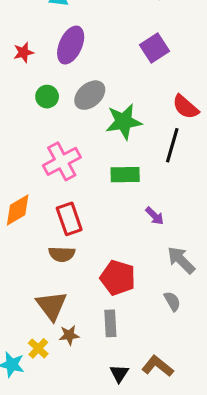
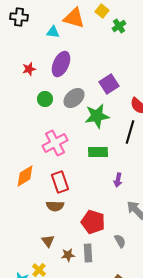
purple square: (155, 48) -> (109, 84), moved
purple arrow: (155, 216) -> (118, 180), turned 56
gray semicircle: (172, 301) -> (120, 241), moved
brown triangle: (51, 306) -> (48, 241), size x0.6
brown star: (69, 335) -> (68, 255), moved

